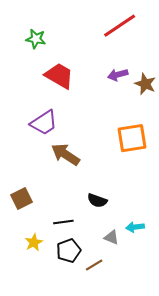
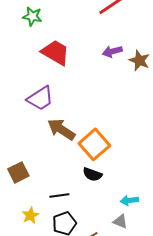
orange square: (132, 138) -> (94, 144), moved, turned -32
gray triangle: (112, 237) -> (120, 221), moved

